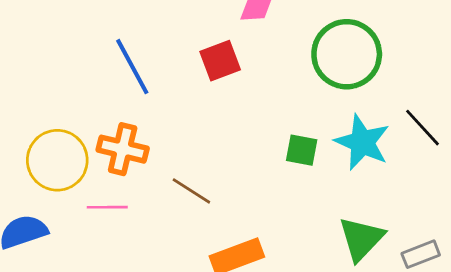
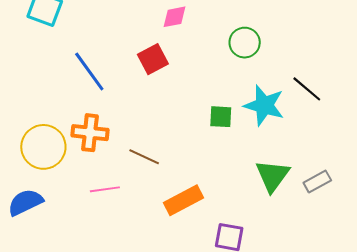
green circle: (347, 54) -> (245, 43), size x0.6
pink line: (107, 207) -> (105, 189), moved

